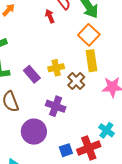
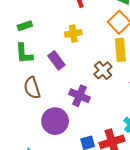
yellow cross: (56, 68) -> (73, 33), moved

